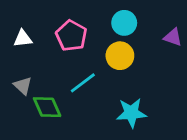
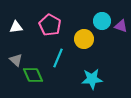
cyan circle: (124, 23) -> (102, 21), moved
cyan line: (83, 83) -> (58, 58), turned -30

